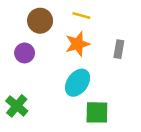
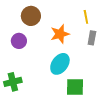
yellow line: (81, 16) -> (86, 17), moved, turned 64
green cross: (17, 106) -> (13, 82), turned 36

